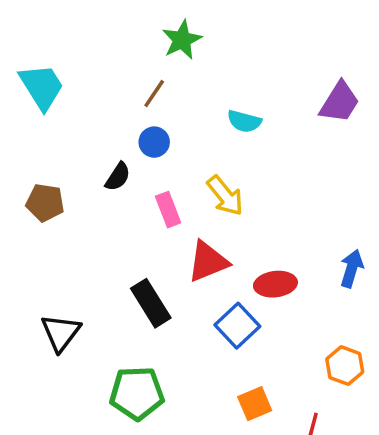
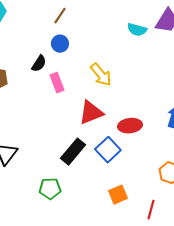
cyan semicircle: (244, 121) -> (137, 30), moved
pink rectangle: (168, 210) -> (57, 83), moved
black rectangle: (151, 303) -> (73, 152), moved, turned 72
green pentagon: (137, 393) -> (50, 189), size x0.7

